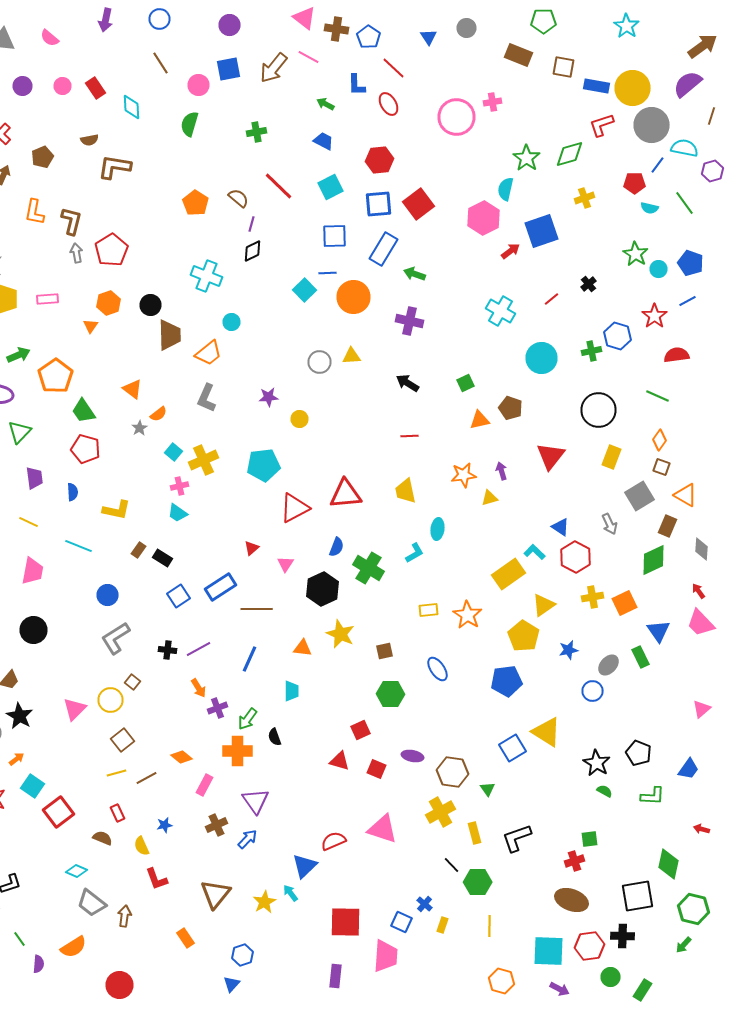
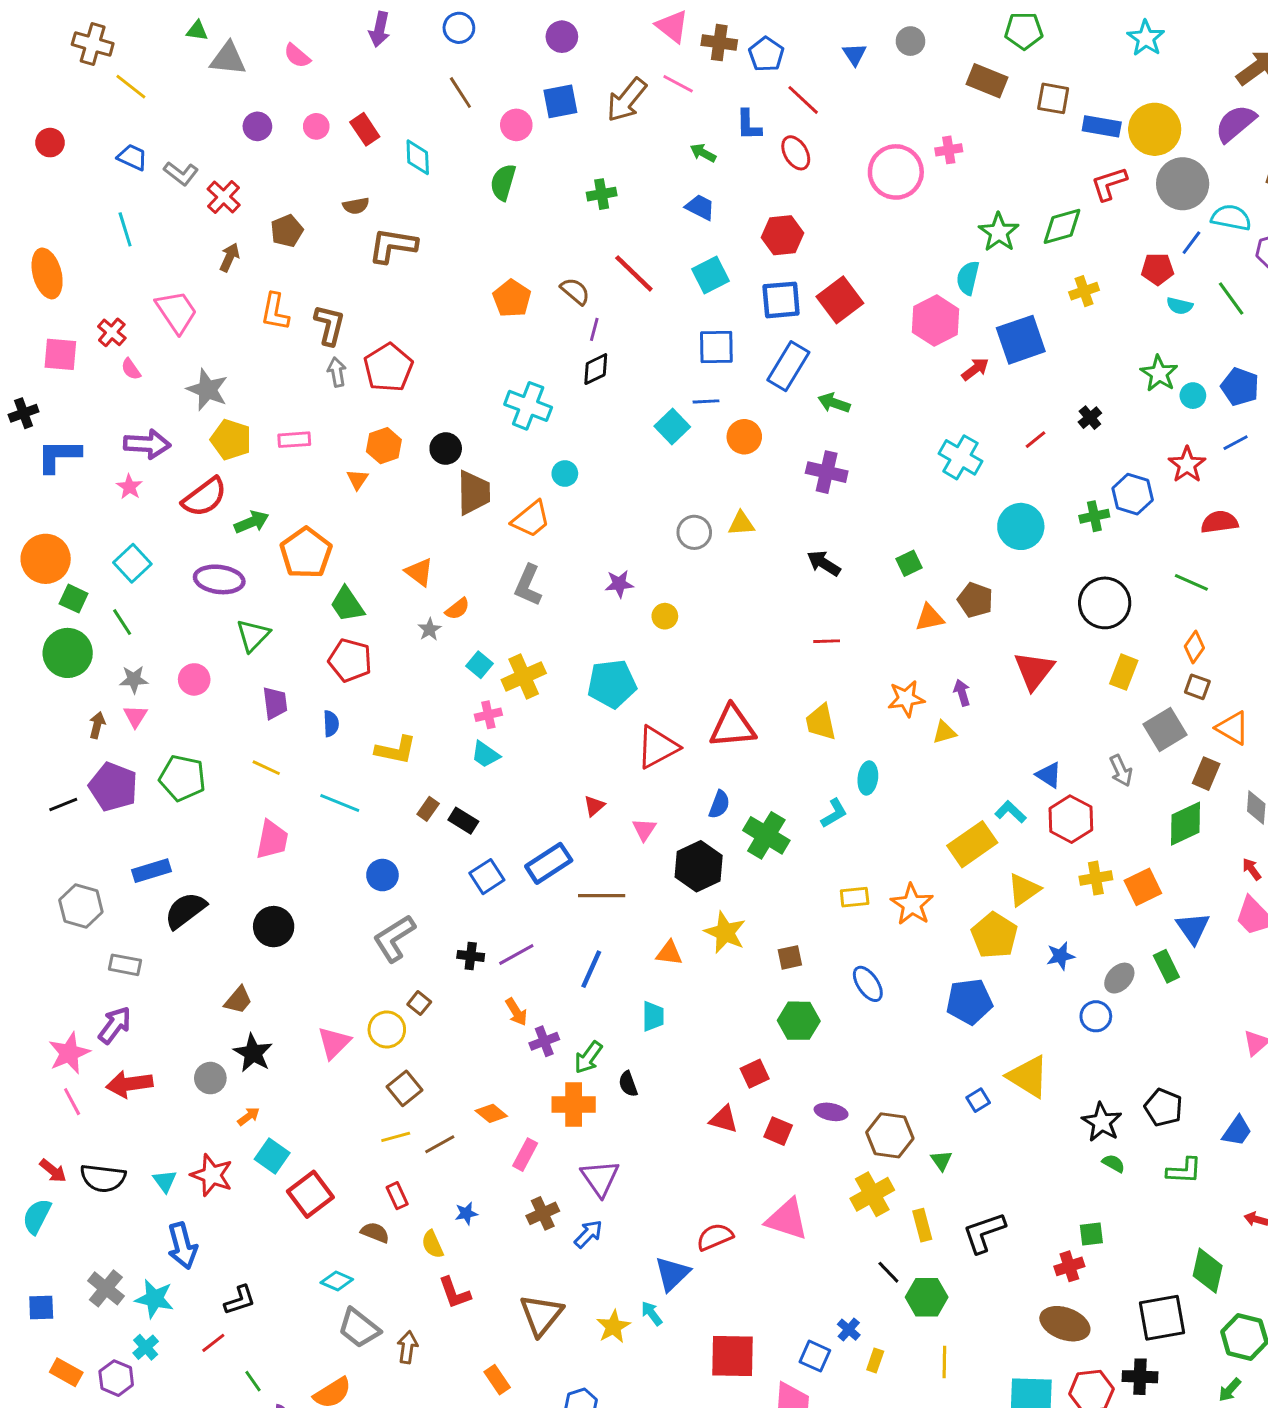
orange circle: (354, 297) -> (744, 437), size x0.7
blue square: (512, 748) -> (978, 1100), size x0.6

